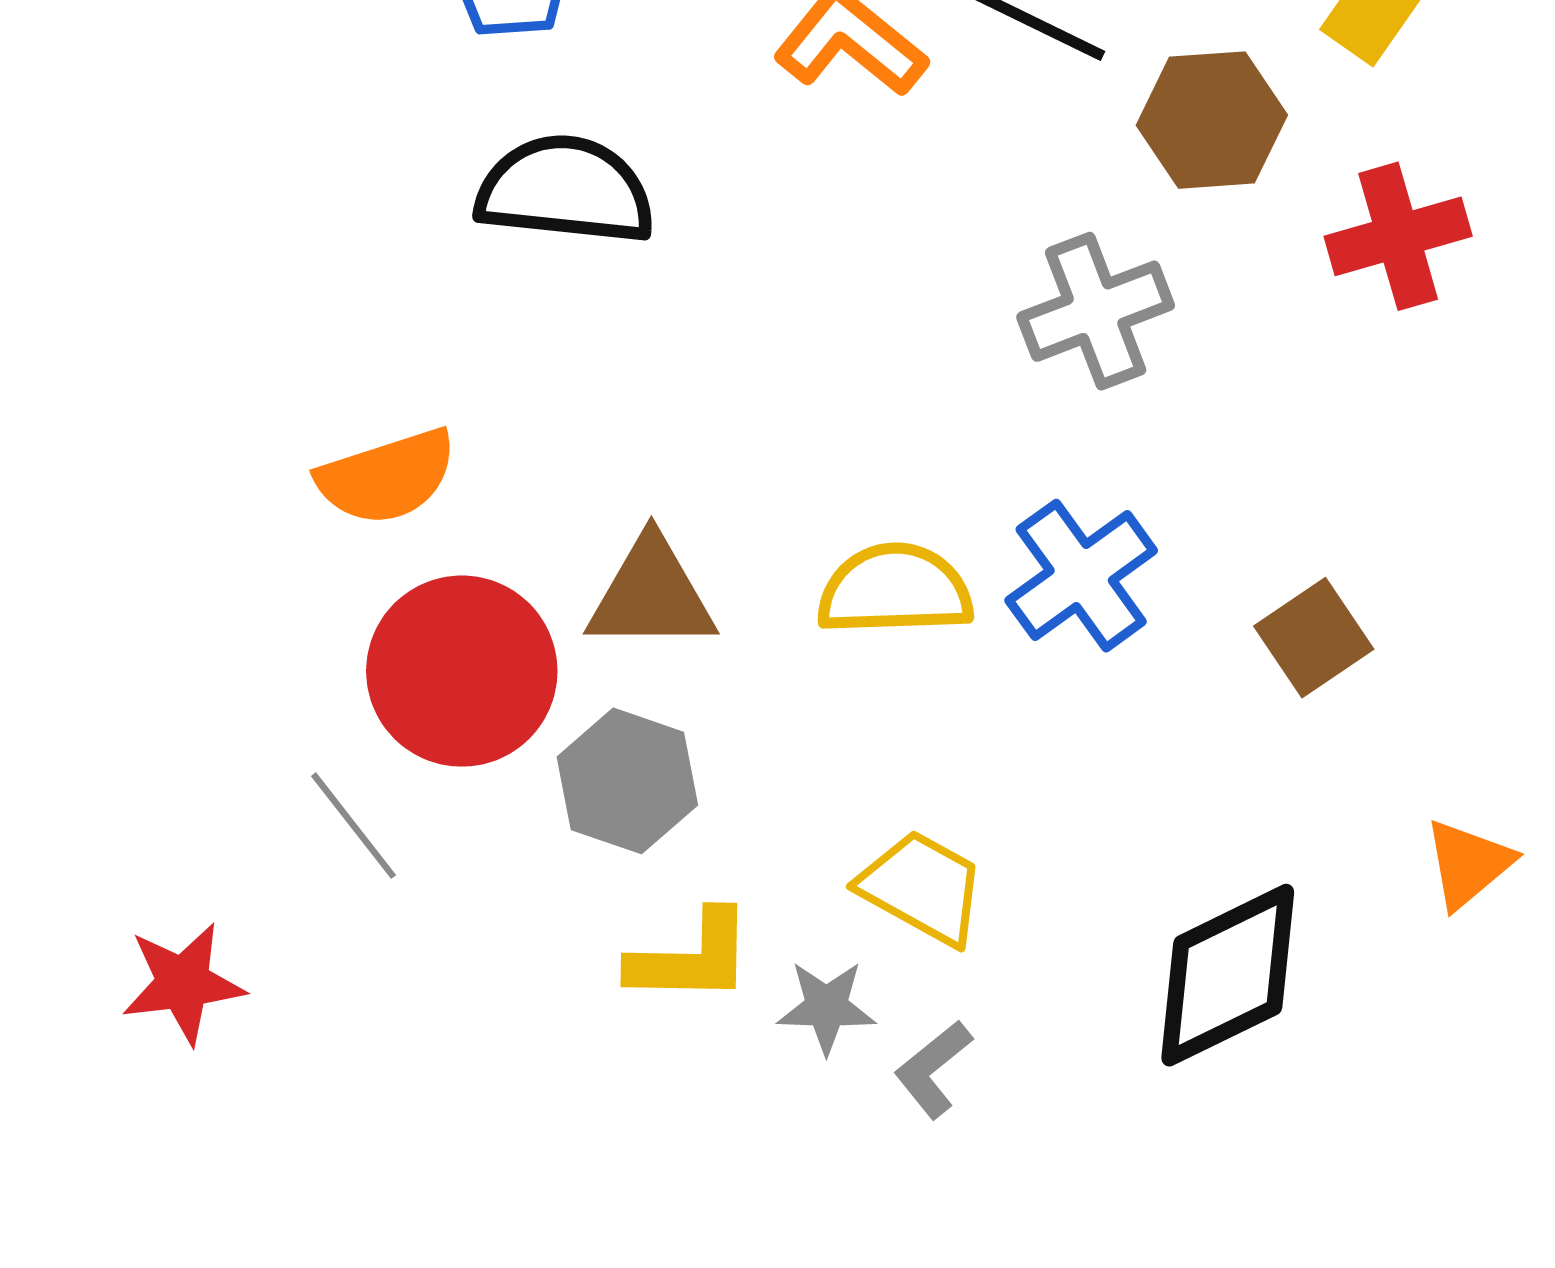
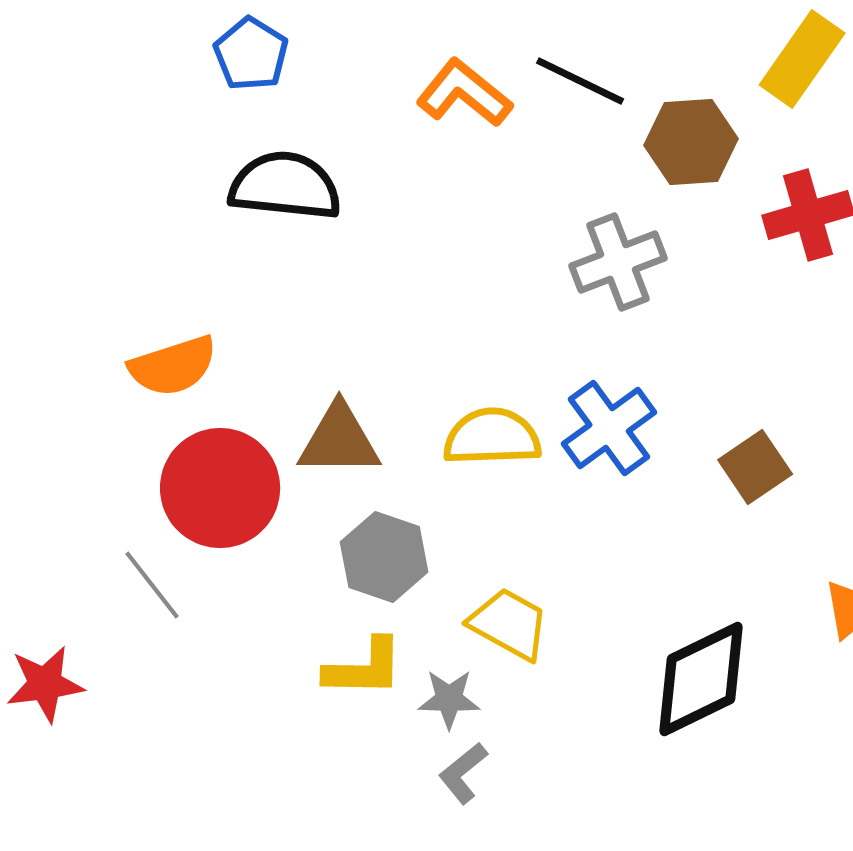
gray hexagon: (627, 781) -> (384, 557), moved
gray L-shape: (933, 1069) -> (463, 773), moved

